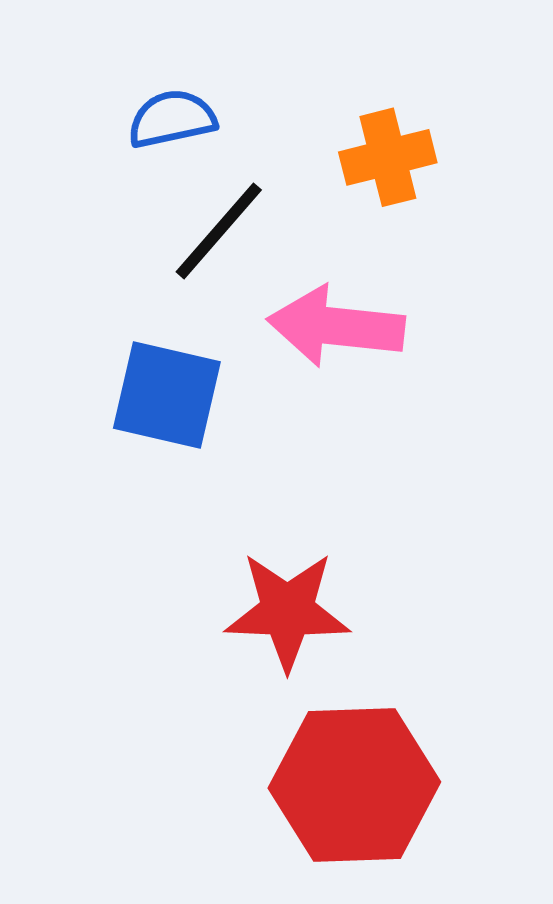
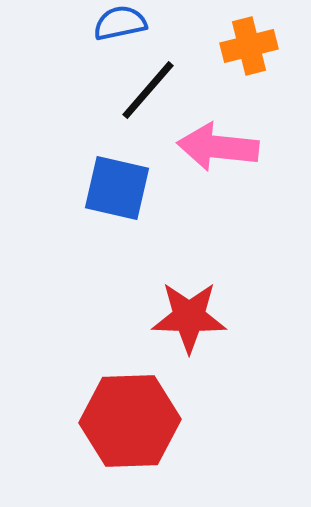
red hexagon: (354, 785) -> (130, 421), moved

